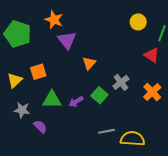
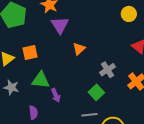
green square: (99, 95) -> (96, 92), moved
purple arrow: (76, 102) -> (56, 95), moved, turned -88
purple semicircle: (40, 127) -> (33, 112), moved, turned 32

